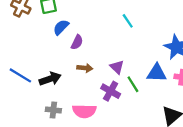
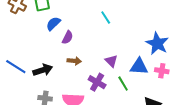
cyan line: (128, 21) -> (106, 18), moved
purple triangle: (117, 67) -> (111, 61), moved
green line: (133, 84) -> (123, 84), moved

